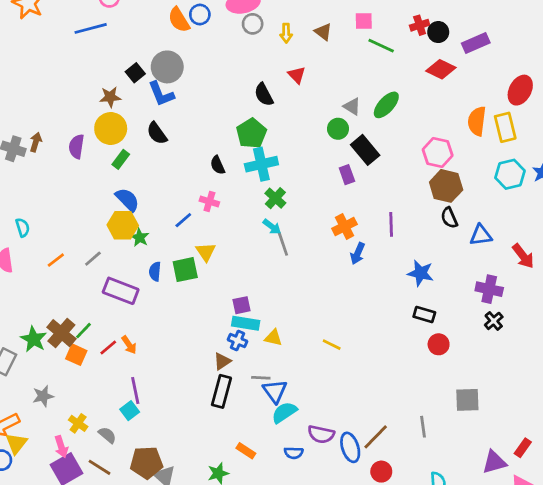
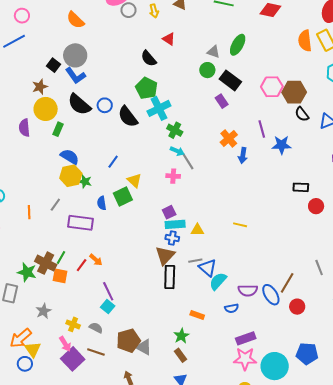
blue circle: (200, 15) -> (105, 105), moved
black semicircle: (157, 133) -> (79, 104), size x1.4
pink hexagon: (438, 152) -> (272, 87), moved
black semicircle: (218, 165) -> (128, 117), size x1.6
pink cross: (209, 201) -> (173, 176), moved
orange line: (56, 260) -> (29, 212), turned -40
blue star: (421, 273) -> (282, 145), moved
brown triangle: (222, 361) -> (165, 255), size x1.5

